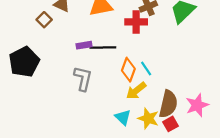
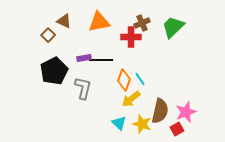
black pentagon: (24, 62) -> (54, 71), moved
red square: (171, 124) -> (177, 129), moved

